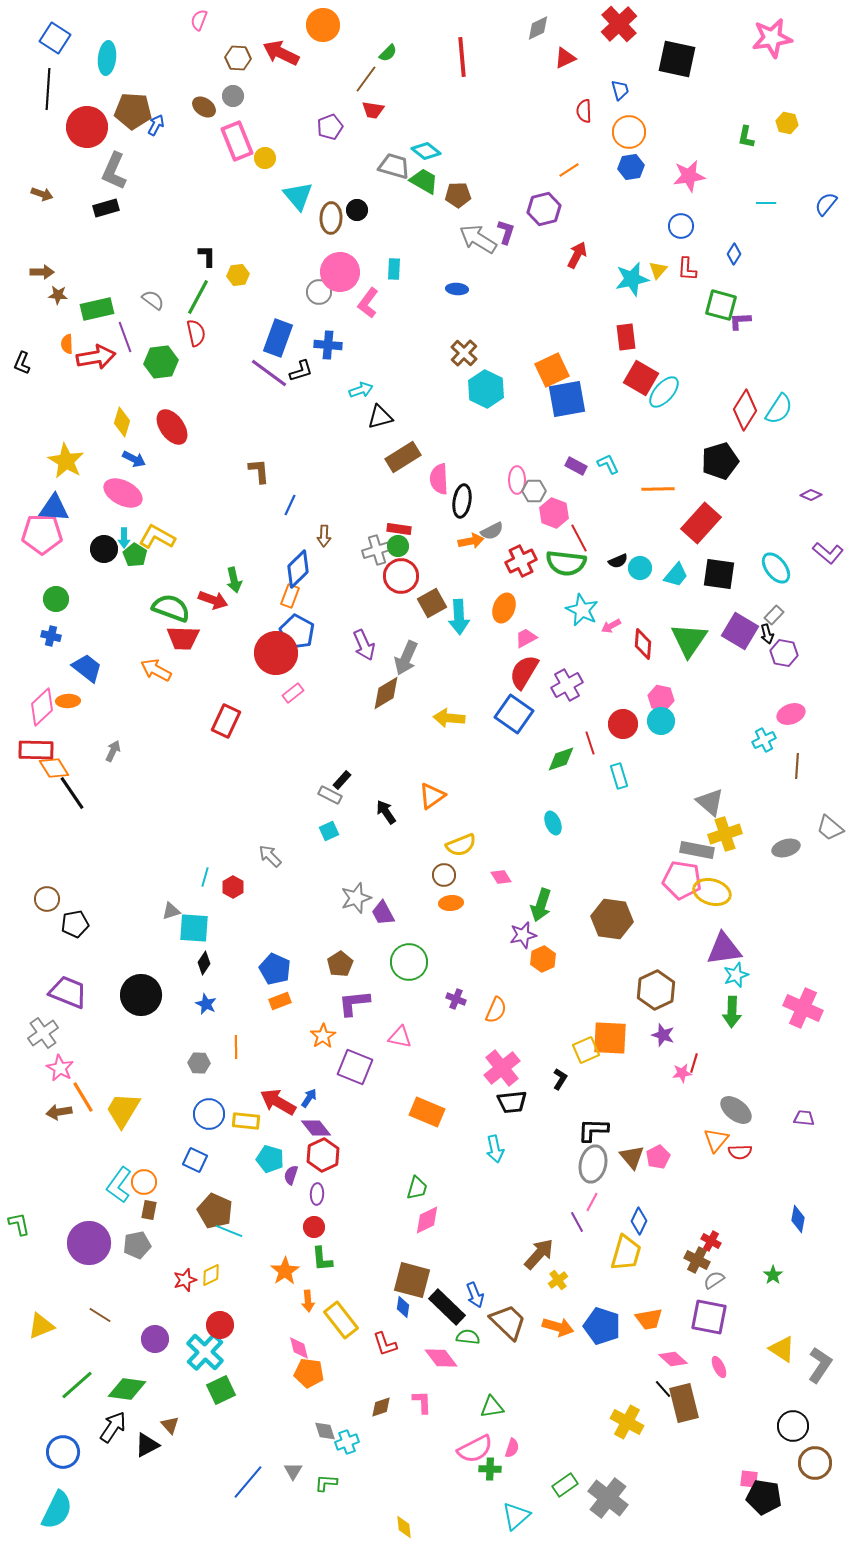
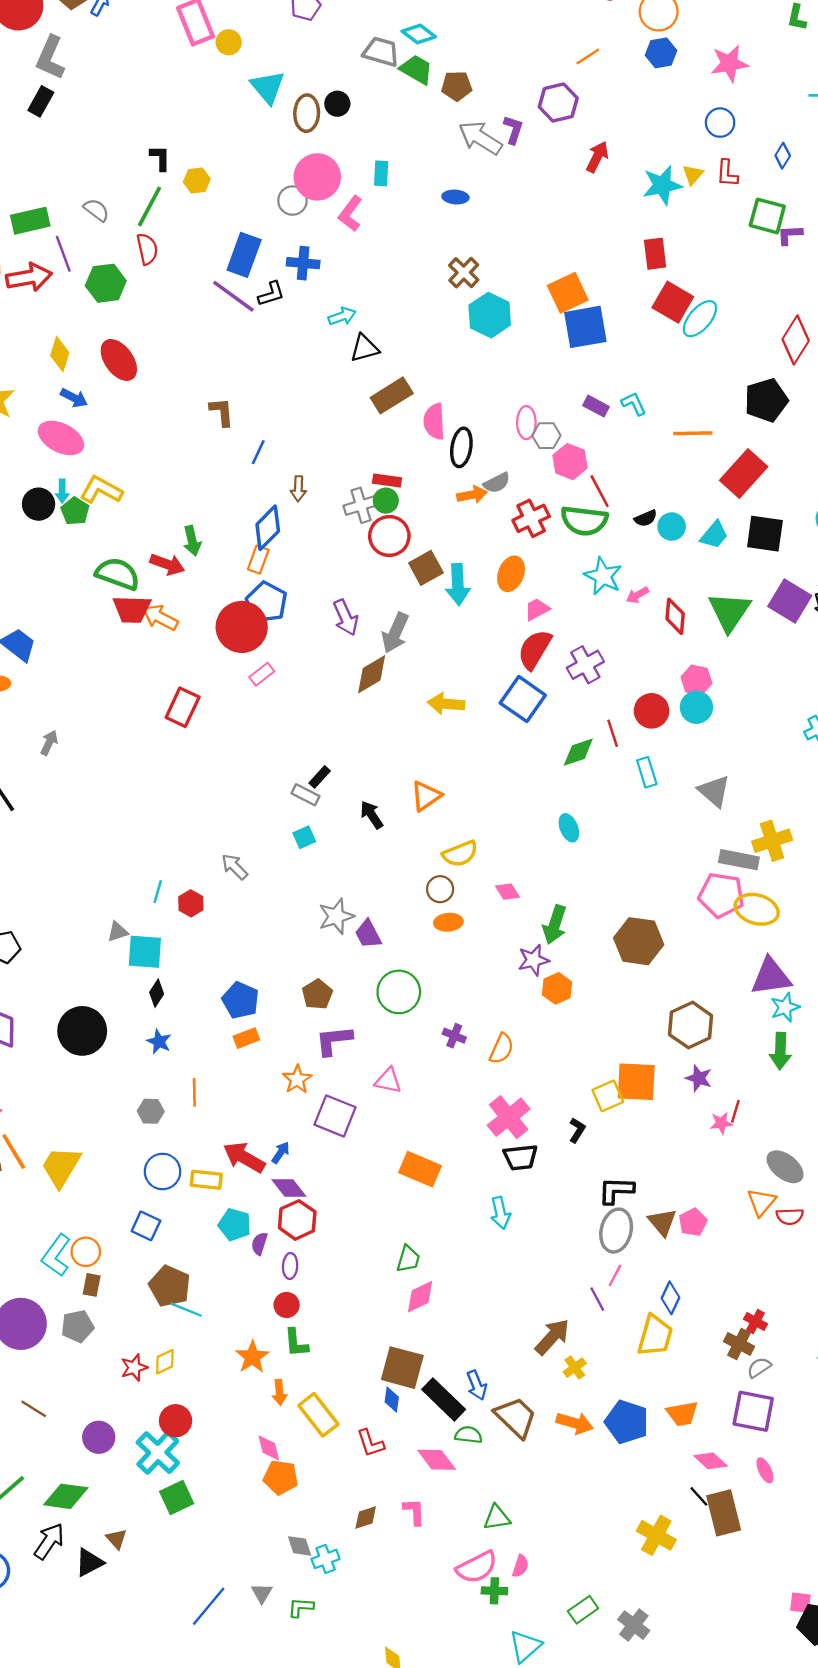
black rectangle: (106, 208) -> (41, 101), turned -45
orange arrow: (156, 670) -> (160, 618), moved
gray triangle: (710, 802) -> (714, 791), moved
gray cross: (608, 1498) -> (634, 1625), size x0.7

